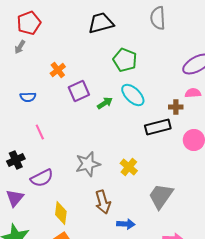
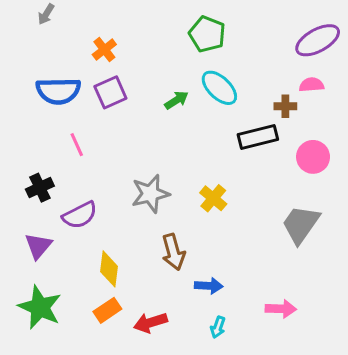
purple square: (79, 91) -> (110, 92), moved
blue semicircle: (28, 97) -> (58, 91), size x1.8
gray trapezoid: (161, 196) -> (301, 224), moved

